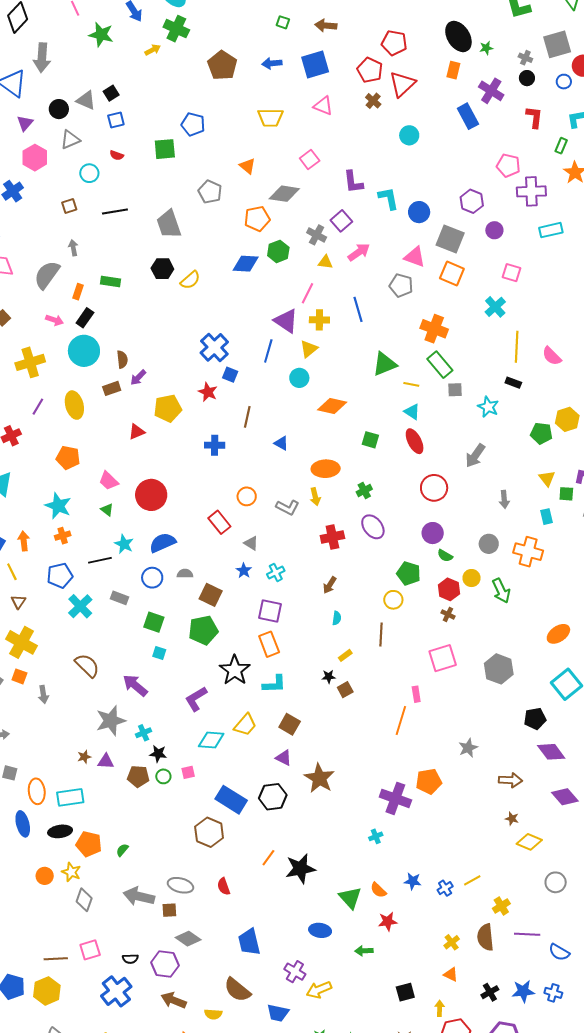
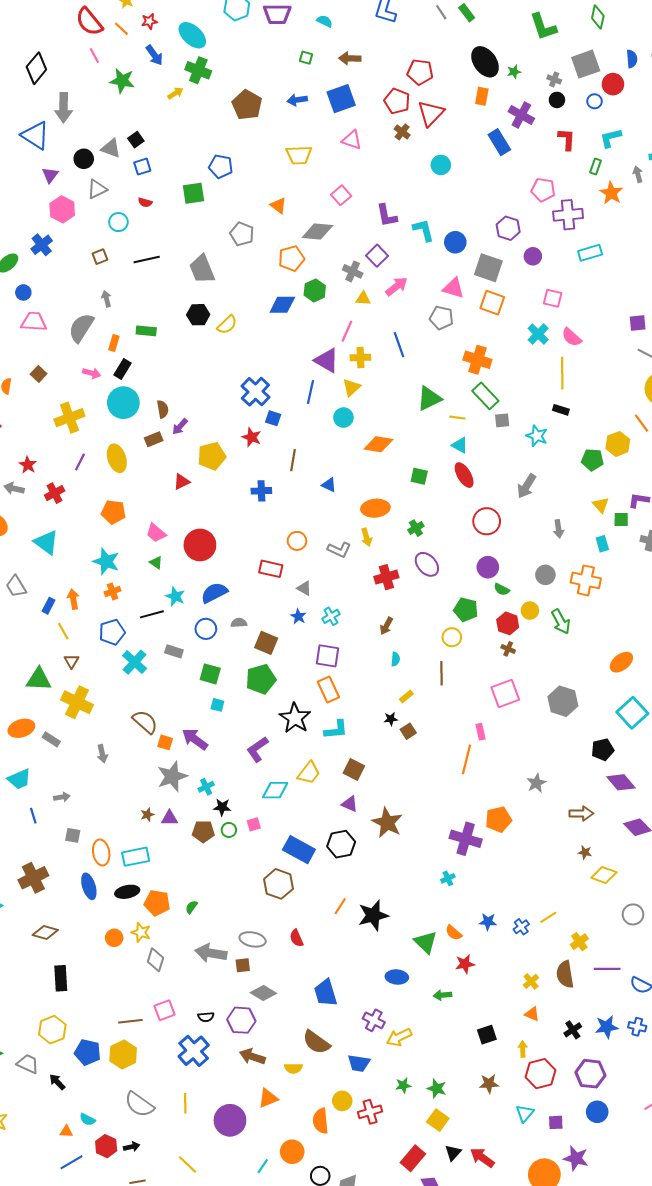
pink semicircle: (552, 356) -> (572, 337), moved
red rectangle: (219, 522) -> (271, 569), turned -35
orange square: (19, 676) -> (165, 742), moved

